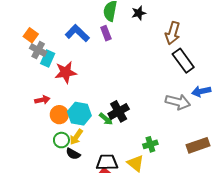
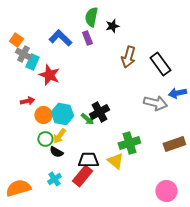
black star: (139, 13) -> (112, 26), moved
brown arrow: (173, 33) -> (128, 57), moved
red star: (66, 72) -> (49, 75), turned 30
green cross: (150, 144) -> (129, 143), size x1.5

